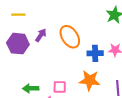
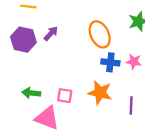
orange ellipse: (70, 37) -> (100, 34), moved

